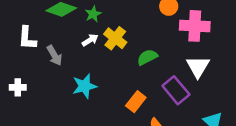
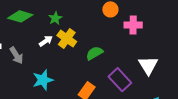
green star: (93, 14) -> (55, 18), moved
pink cross: (195, 26) -> (133, 25), size x0.7
white triangle: (198, 67) -> (148, 65), moved

